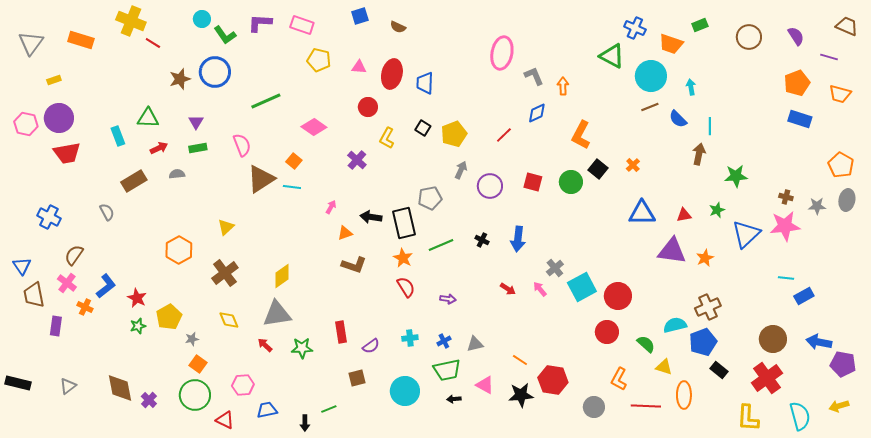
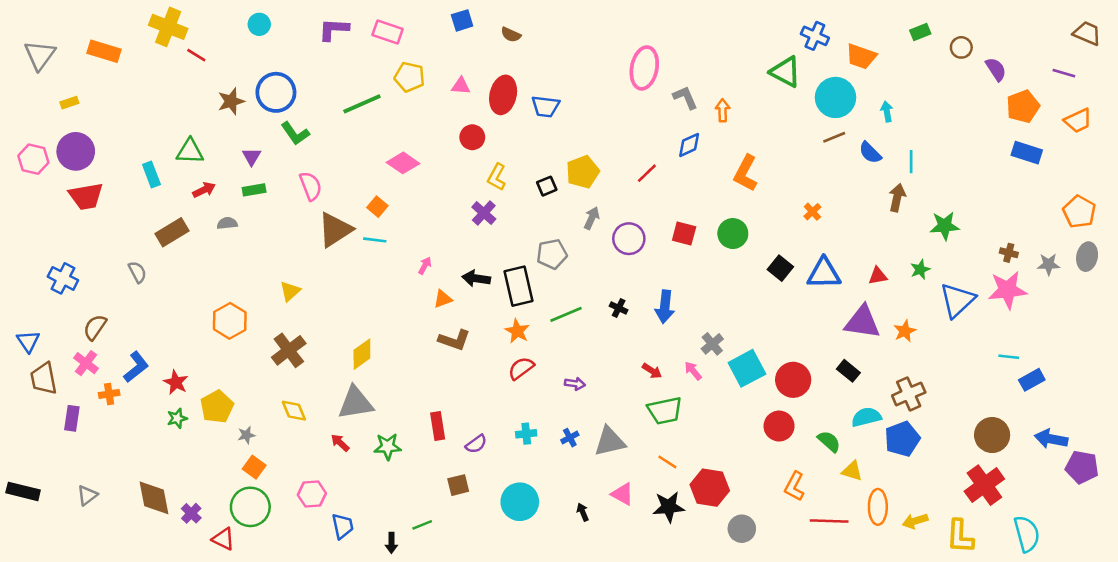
green rectangle: (700, 25) -> (920, 32), moved
green L-shape: (225, 35) -> (295, 133), moved
purple semicircle: (796, 36) -> (996, 69), moved
brown circle: (749, 37) -> (961, 47), size x0.7
blue trapezoid: (425, 83) -> (545, 106), turned -85
orange trapezoid: (840, 94) -> (1078, 121), turned -40
green line: (266, 101) -> (362, 104), moved
black square: (423, 128) -> (547, 186), moved, turned 35
purple cross: (357, 160) -> (484, 213), moved
black square: (598, 169) -> (780, 268), moved
red semicircle: (406, 287) -> (521, 368), turned -95
orange cross: (85, 307) -> (109, 394), turned -35
gray triangle: (475, 344) -> (610, 441), size x1.5
green trapezoid: (447, 370) -> (665, 411), moved
black rectangle: (719, 370) -> (848, 371), moved
black arrow: (454, 399) -> (583, 512), turned 72
yellow arrow: (839, 406) -> (915, 521), moved
gray circle: (594, 407) -> (742, 529), moved
blue trapezoid: (267, 410) -> (343, 526), turned 90
red triangle: (225, 420) -> (223, 539), moved

